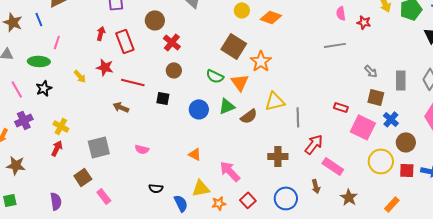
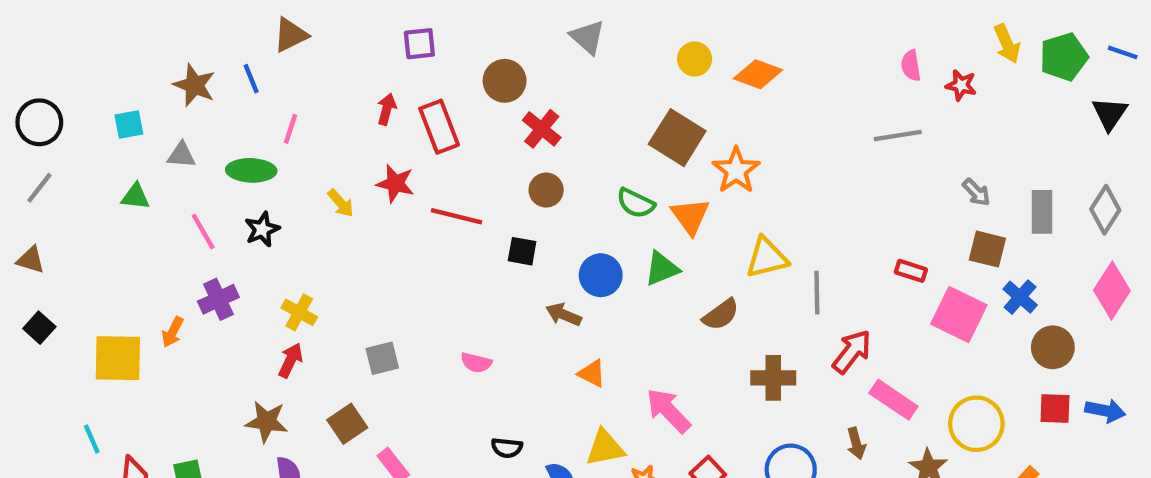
brown arrow: (121, 107) -> (564, 315), moved
brown semicircle: (249, 116) -> (721, 315), moved
gray square: (99, 147) -> (382, 358), size x0.7
yellow circle: (381, 161) -> (976, 424), moved
brown star: (16, 165) -> (266, 422), moved

